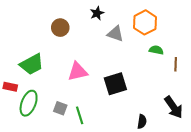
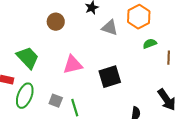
green semicircle: (156, 50) -> (150, 44), turned -32
green trapezoid: (32, 64) -> (28, 58), turned -105

